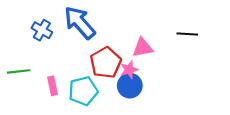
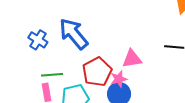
green line: (19, 71) -> (52, 75), moved

